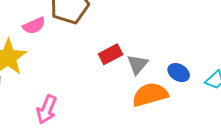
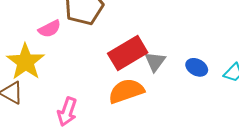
red rectangle: (111, 54) -> (128, 53), size x1.6
orange semicircle: (150, 95) -> (126, 91), moved

